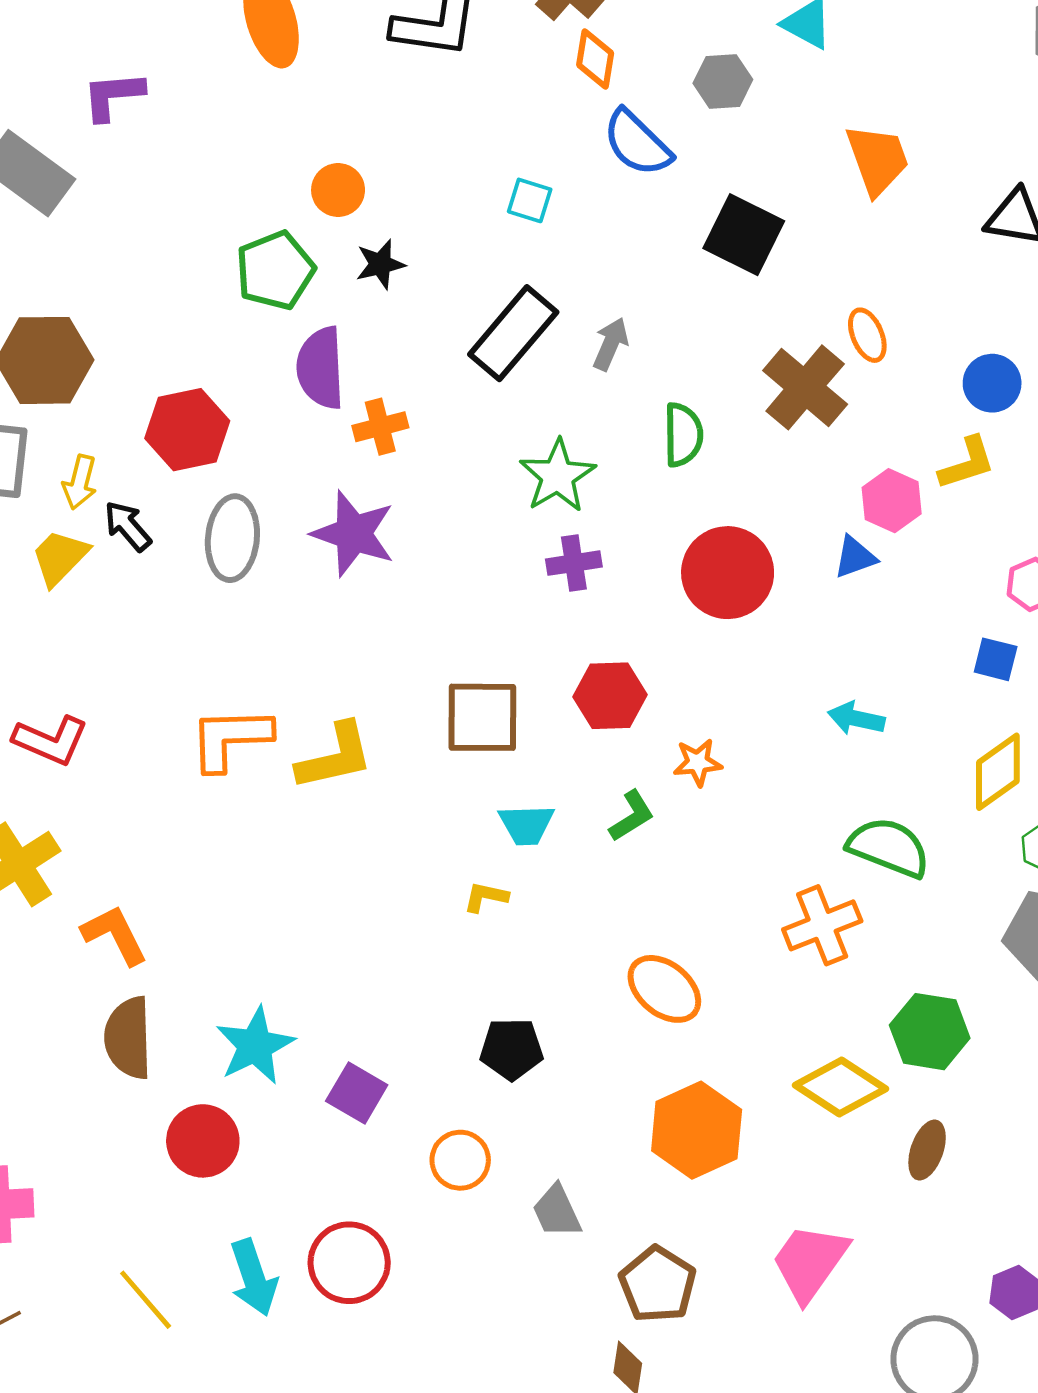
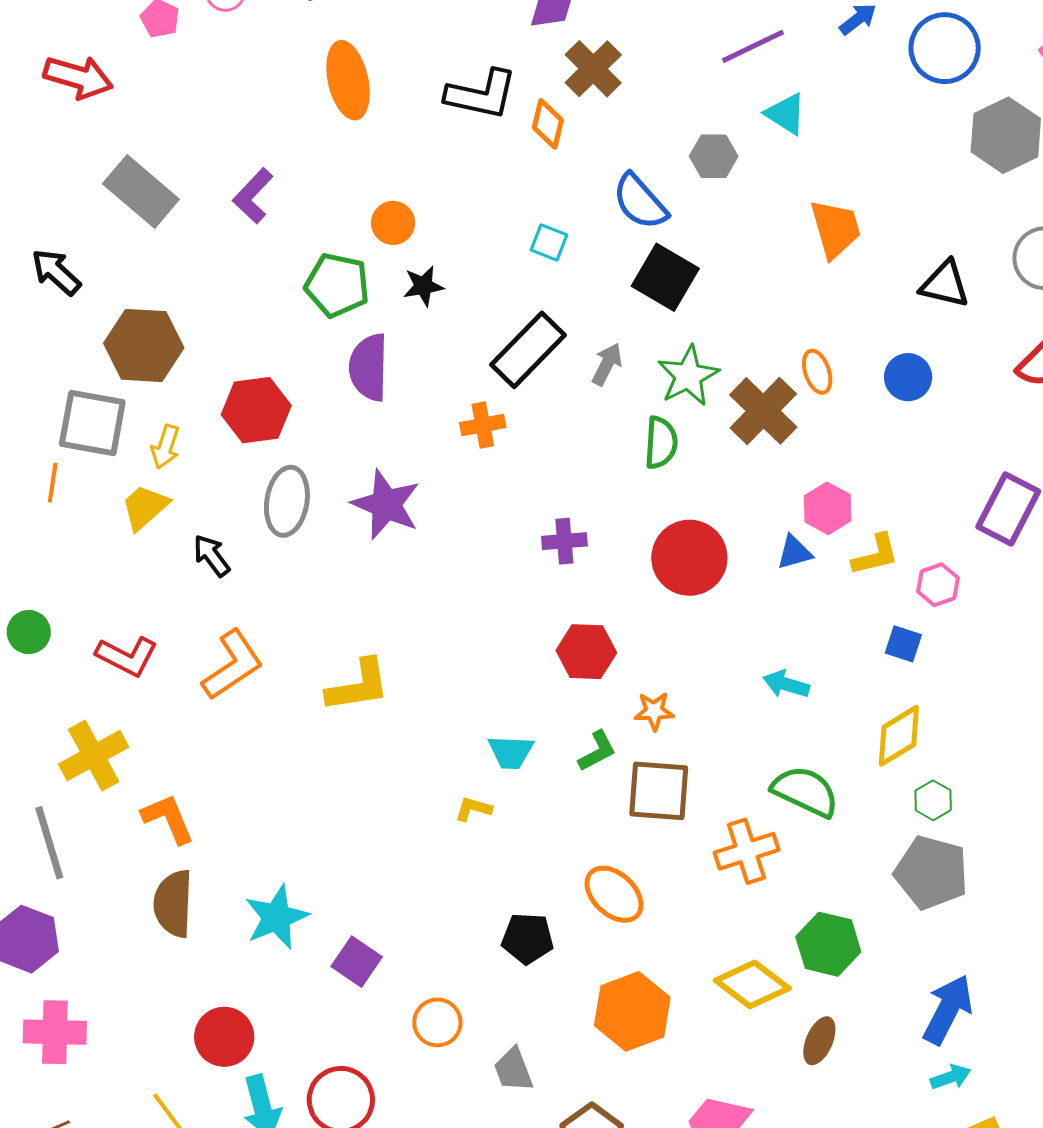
orange diamond: (595, 59) -> (548, 124), moved
purple L-shape: (113, 96) -> (253, 196), moved, turned -46
black square: (744, 235) -> (665, 277), moved
green pentagon: (275, 270) -> (337, 285), turned 30
blue circle: (992, 383) -> (908, 377), moved
orange cross: (380, 427) -> (483, 425), moved
yellow L-shape: (967, 463) -> (875, 555), moved
green star: (558, 476) -> (688, 376), moved
black arrow: (128, 526) -> (212, 556), moved
brown square: (482, 717) -> (659, 791), moved
orange L-shape: (230, 738) -> (233, 665), moved, turned 144
black pentagon: (512, 1049) -> (528, 938), moved
red circle: (203, 1141) -> (224, 1037), moved

